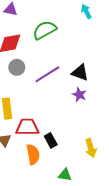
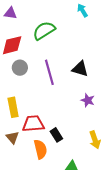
purple line: (47, 74) -> (49, 72), turned -70
purple star: (79, 95) -> (88, 100), moved

